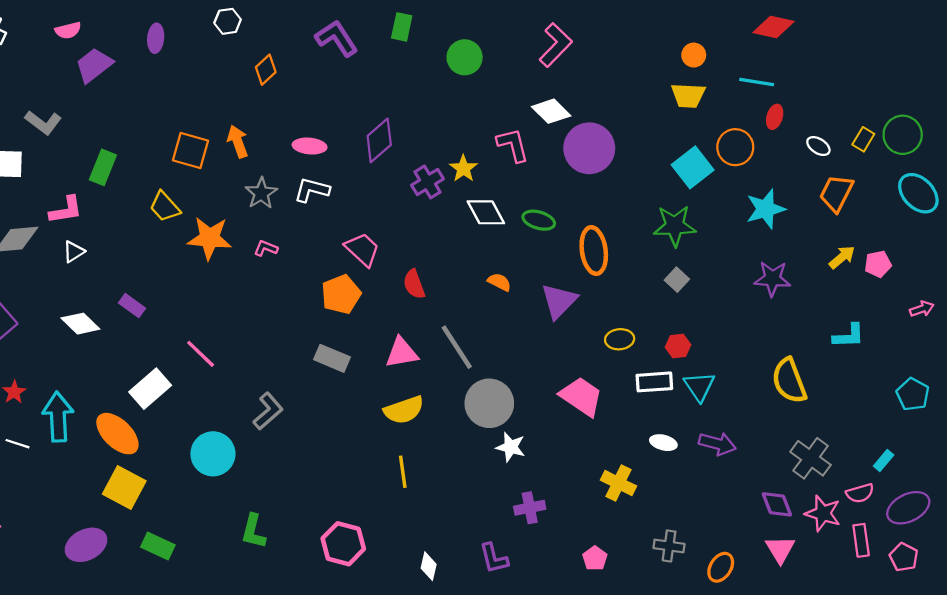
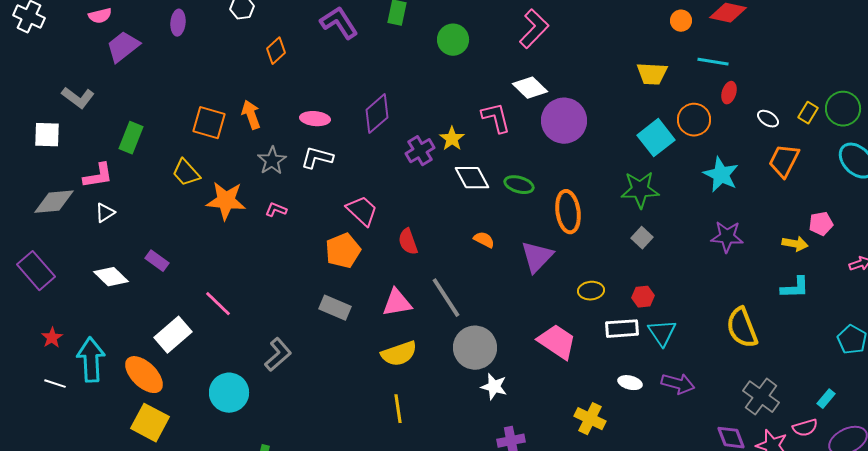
orange circle: (694, 55) -> (681, 21), moved
cyan star: (766, 209) -> (721, 175), turned -30
yellow arrow: (842, 257) -> (795, 244), moved, turned 50

